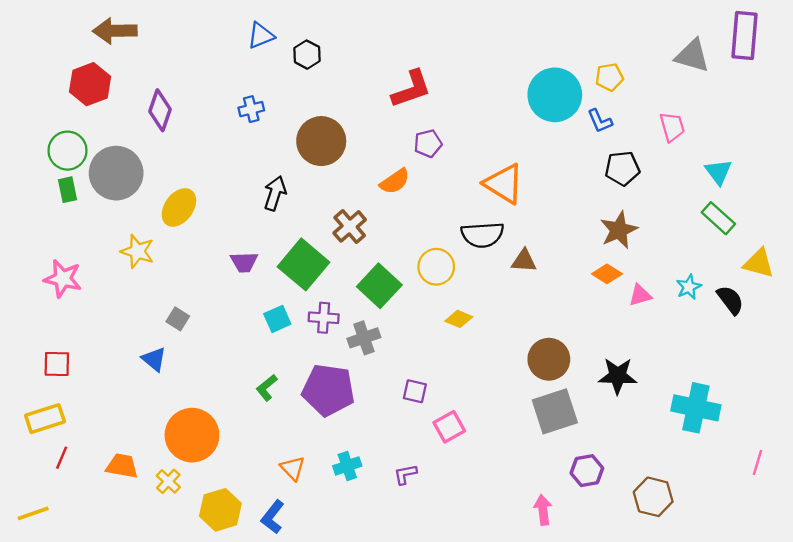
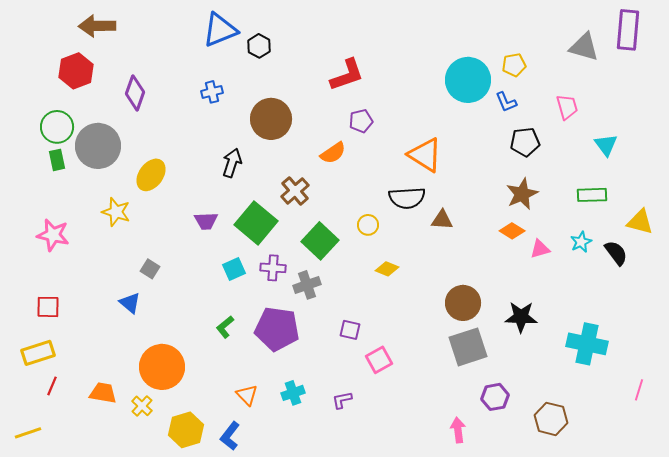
blue triangle: (261, 36) -> (220, 30), size x1.5
green rectangle: (718, 218) -> (592, 195), moved, turned -44
yellow circle: (436, 267) -> (368, 225), size x0.7

